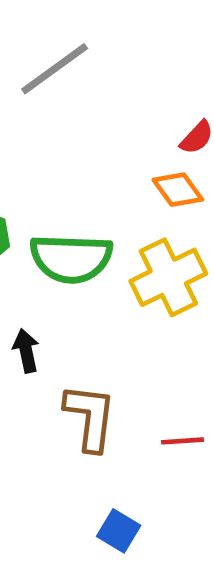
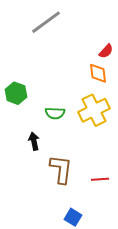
orange diamond: (178, 190) -> (98, 73), turned 30
green semicircle: (71, 258) -> (55, 113), moved, size x0.6

